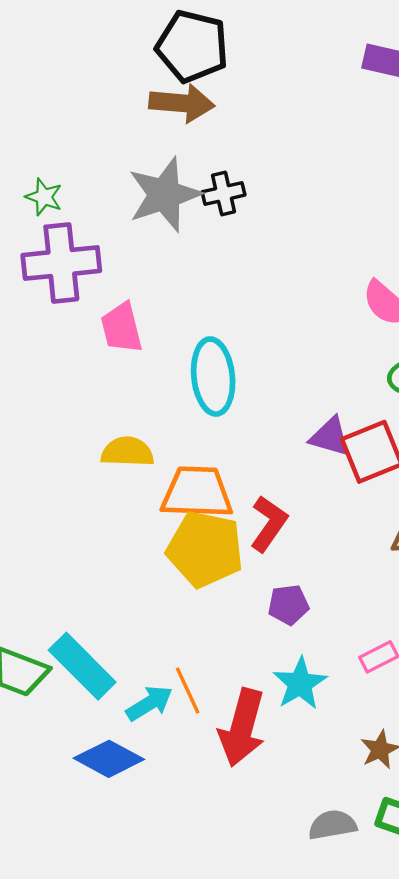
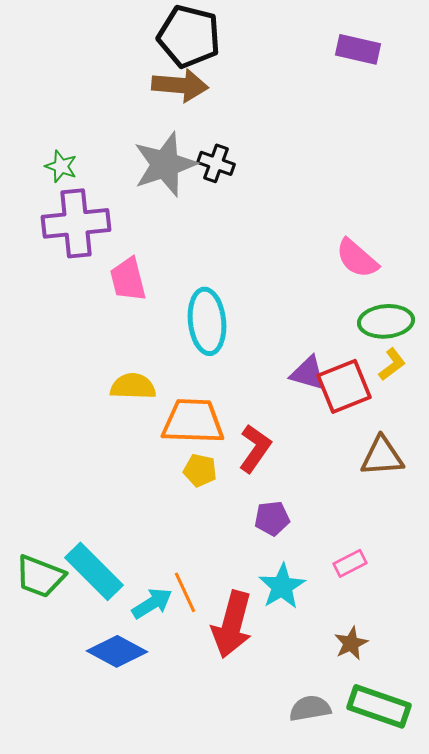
black cross: (224, 193) -> (216, 163), turned 33
yellow pentagon: (205, 549) -> (200, 470), size x0.5

